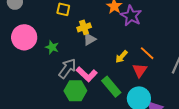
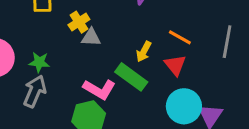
gray triangle: (90, 39) -> (91, 37), turned 48
gray arrow: (67, 68) -> (35, 91), moved
green rectangle: (111, 87) -> (131, 77), moved

